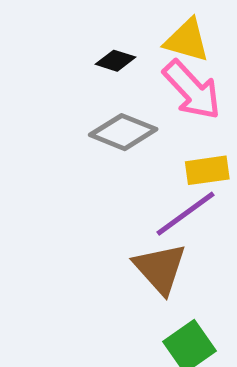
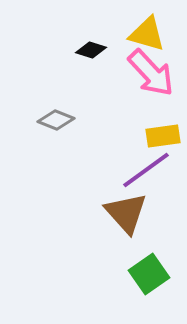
gray diamond: (123, 132) -> (56, 120), moved, size x0.7

